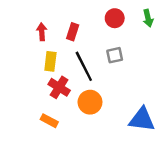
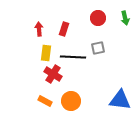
black line: (84, 66) -> (73, 57), turned -60
orange circle: (90, 102) -> (71, 101), moved

